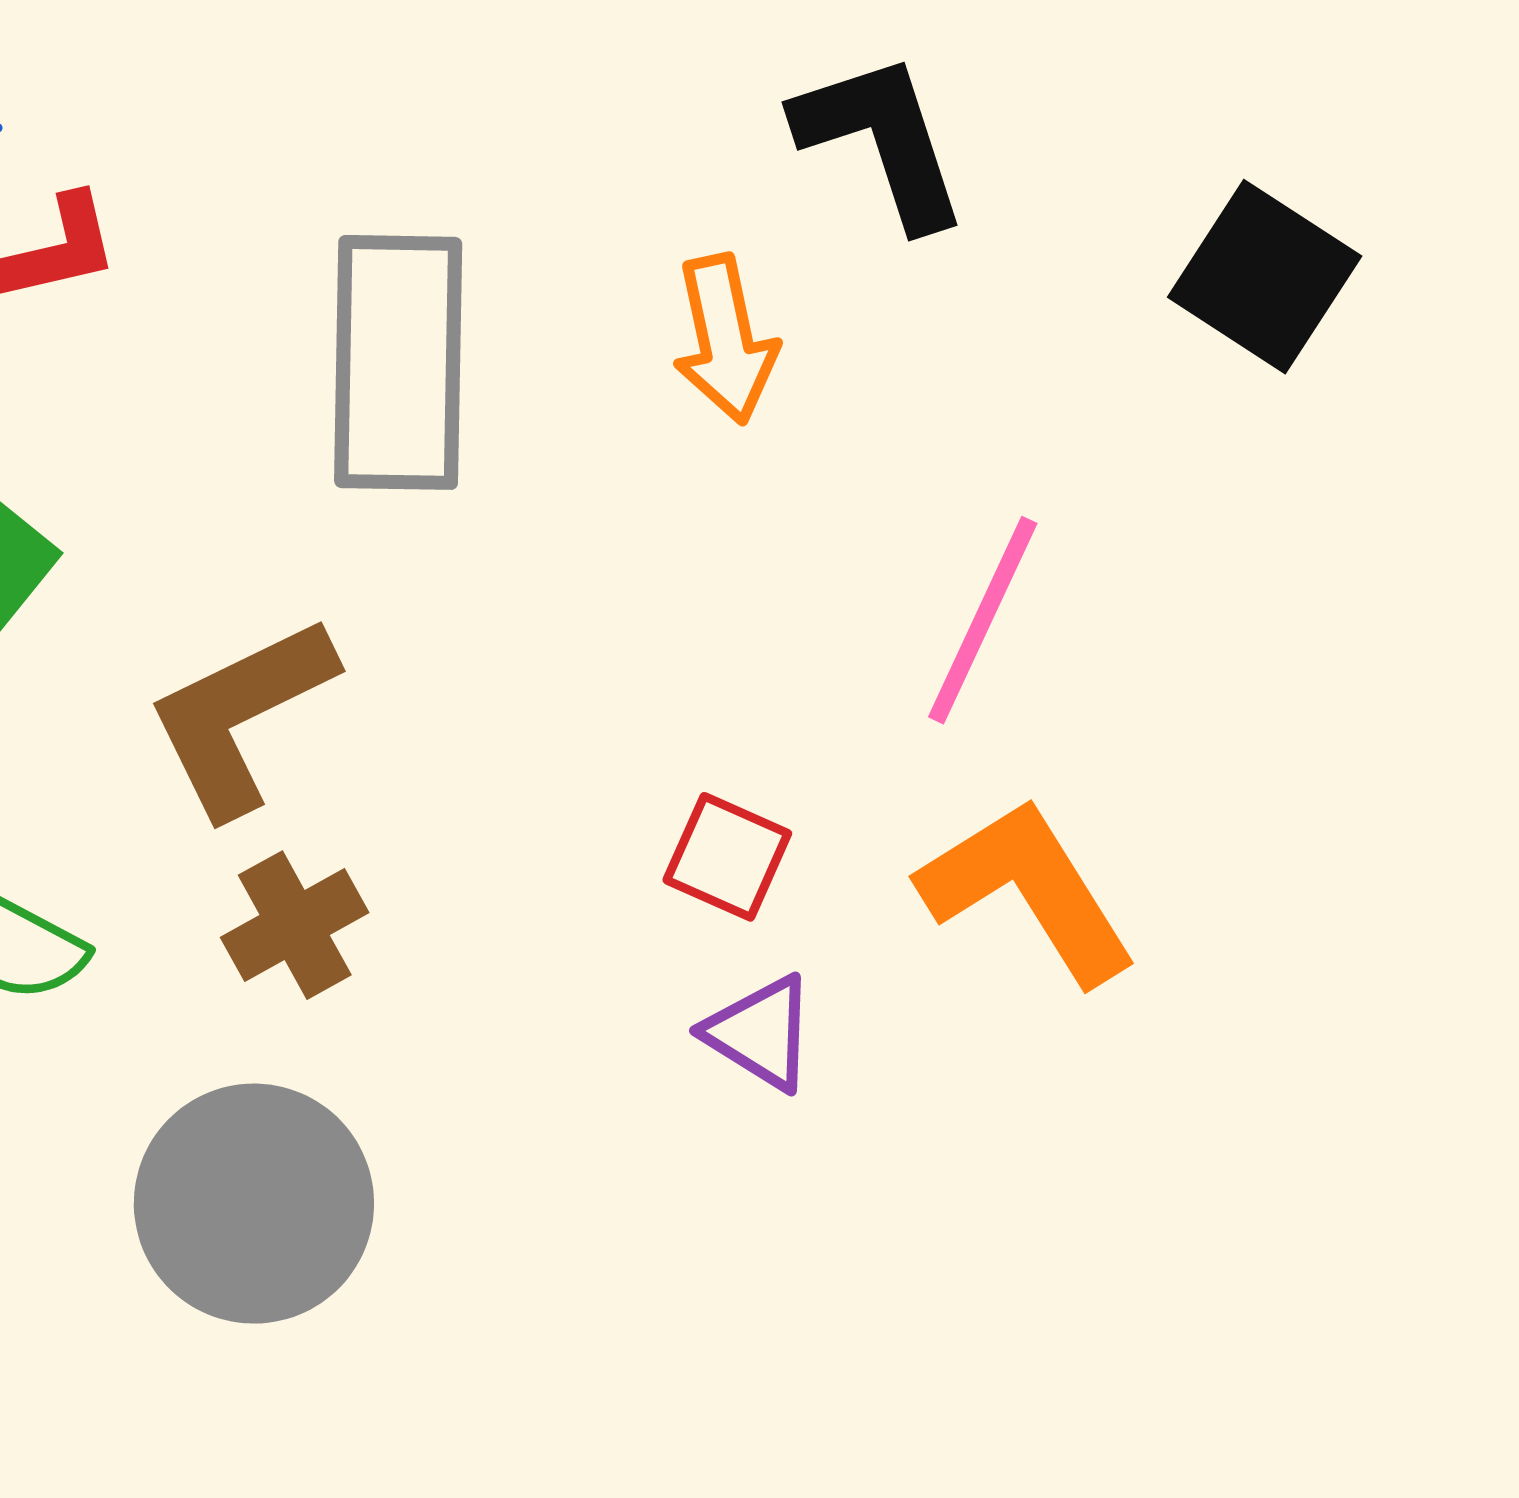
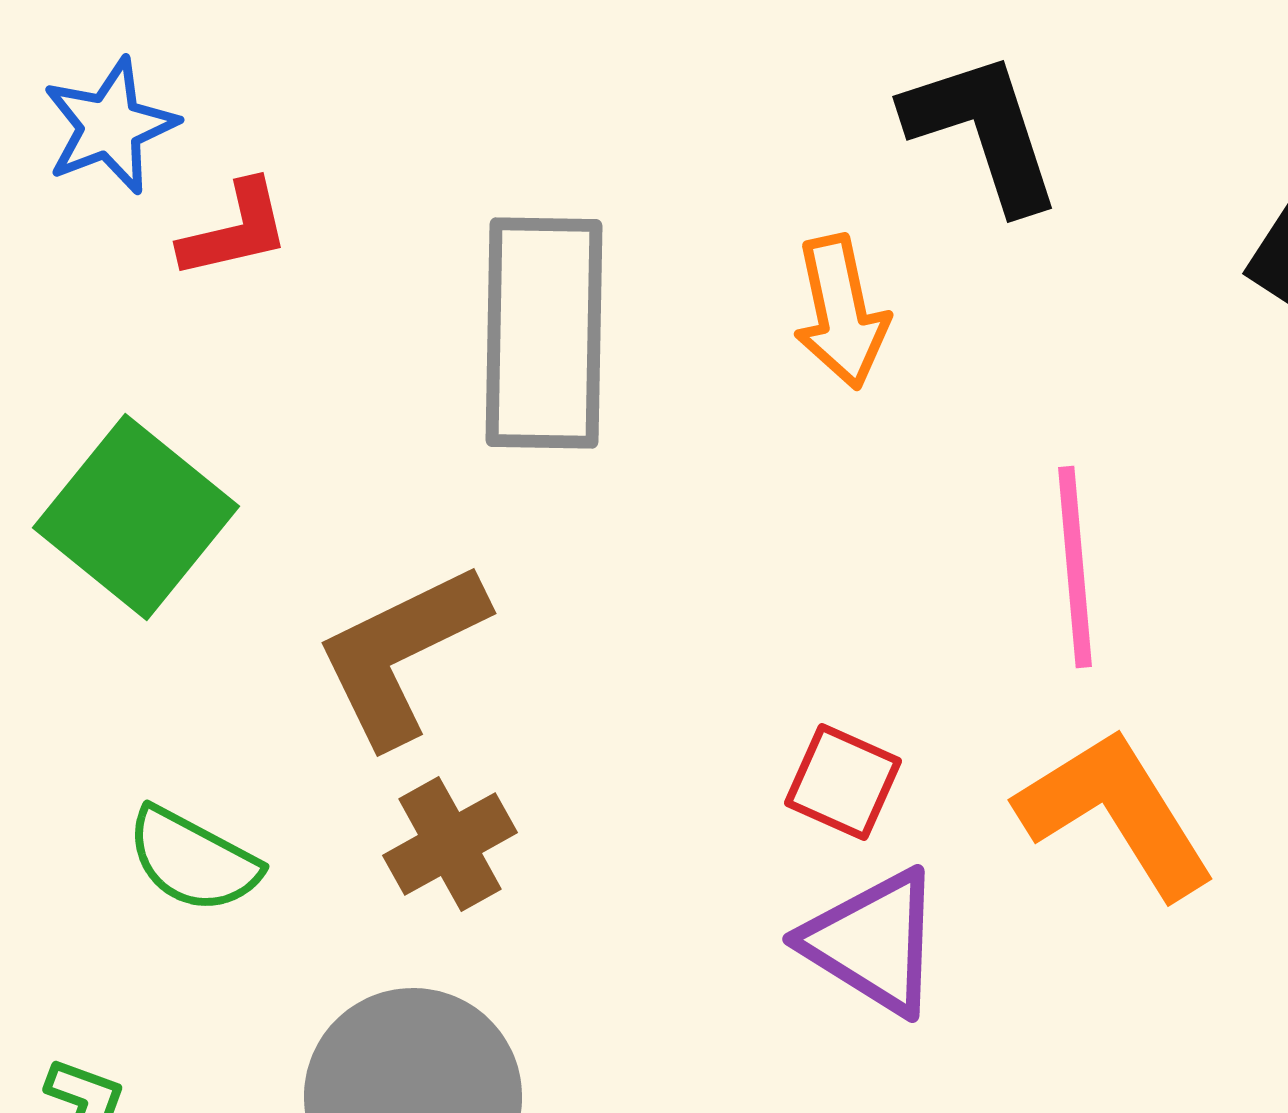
pink line: (983, 620) -> (1075, 567), turned -30
purple triangle: (760, 1033) -> (873, 942), size x1.4

